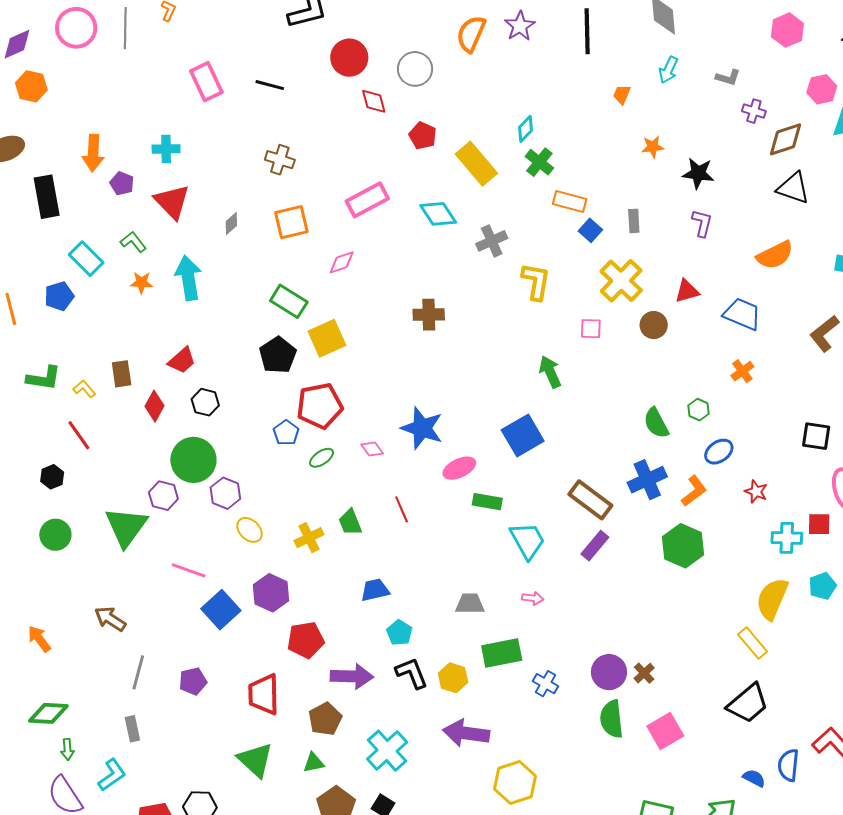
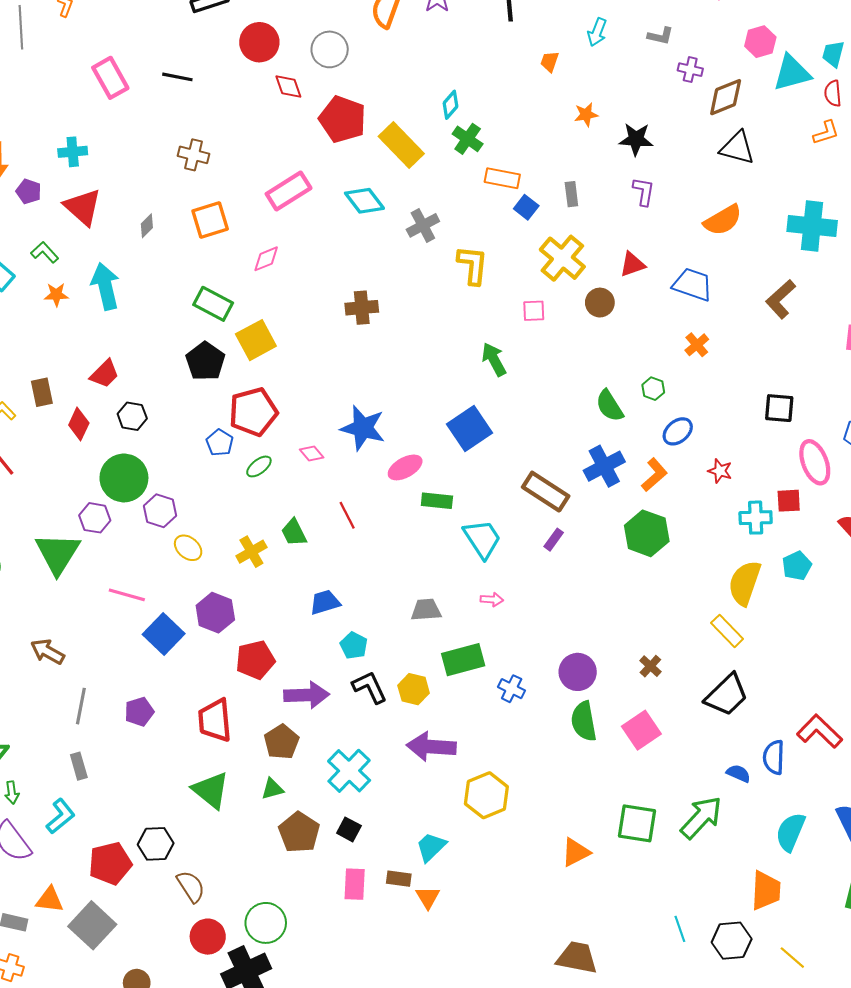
red pentagon: (423, 136) -> (343, 119), size x1.6
purple rectangle: (595, 546) -> (554, 540), size x0.7
brown cross: (644, 673) -> (650, 666), moved

